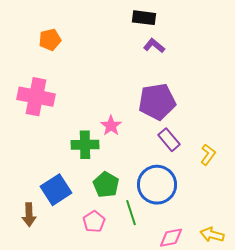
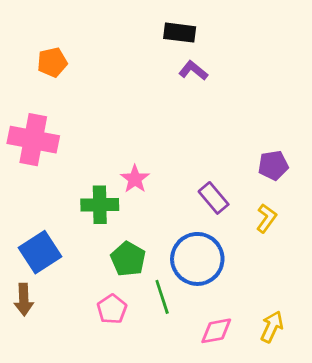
purple pentagon: (157, 102) -> (273, 165), moved, size x0.6
blue square: (56, 190) -> (40, 252), moved
yellow arrow: (212, 235) -> (272, 327), turned 100

